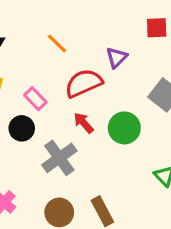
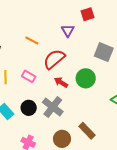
purple triangle: (117, 57) -> (68, 31), moved
black circle: (22, 128) -> (29, 108), moved

